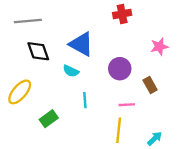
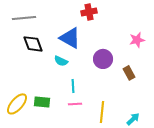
red cross: (122, 14) -> (89, 12), moved
yellow ellipse: (20, 92) -> (17, 104), moved
pink line: (127, 105) -> (75, 104), moved
green rectangle: (49, 119) -> (42, 102), turned 42

